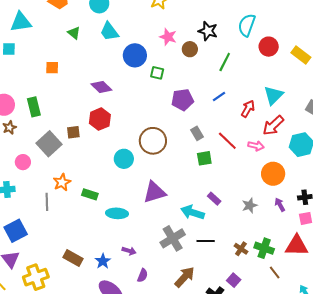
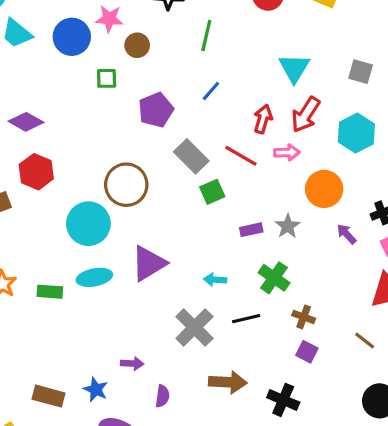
brown circle: (190, 49) -> (137, 45), moved
blue circle: (135, 55) -> (72, 37), moved
red arrow: (248, 109) -> (263, 119), moved
gray rectangle: (197, 133) -> (191, 156), size x1.5
cyan circle: (124, 159) -> (88, 224), size x1.4
purple rectangle: (214, 199) -> (251, 230), moved, turned -40
gray star: (250, 205) -> (288, 226), moved
cyan arrow: (193, 212) -> (215, 280), size x0.6
cyan ellipse: (117, 213) -> (94, 277), moved
green cross: (264, 248) -> (274, 278), moved, turned 30
brown arrow: (185, 277) -> (228, 382), turned 65
purple square: (234, 280) -> (307, 352), moved

